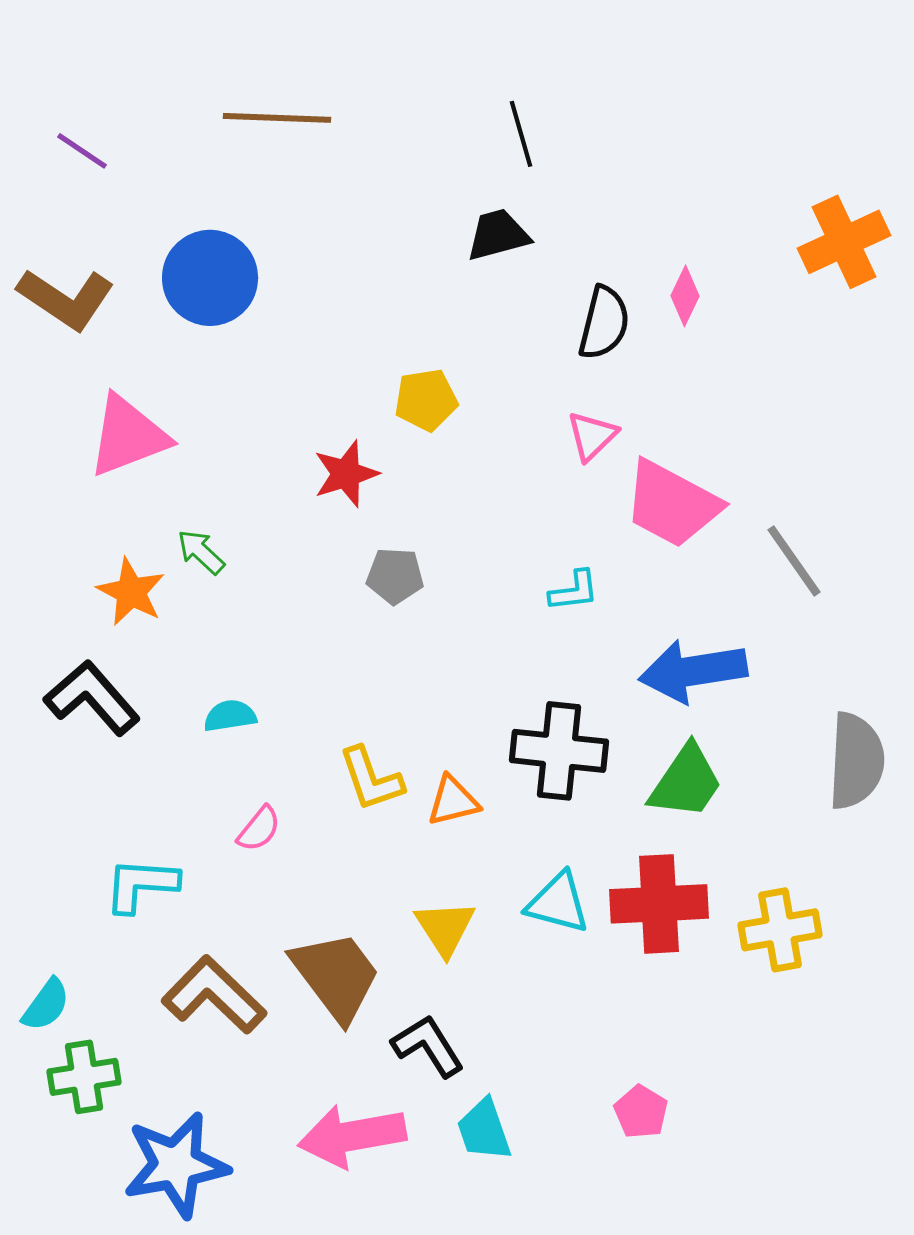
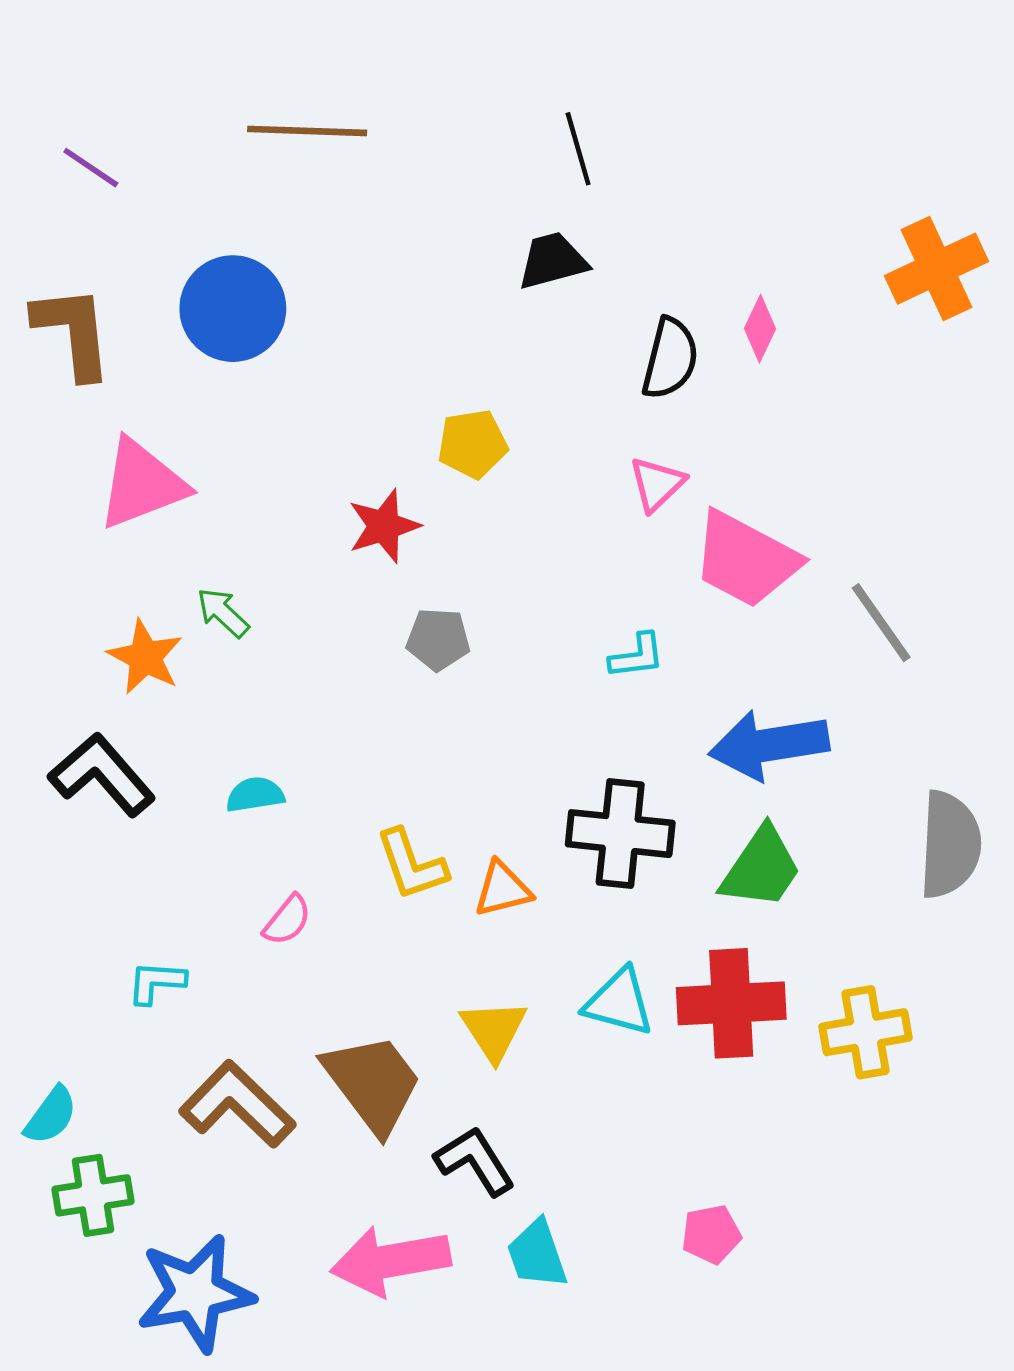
brown L-shape: (66, 299) -> (73, 332), turned -130
cyan L-shape: (141, 885) -> (156, 982), size x0.7
pink pentagon: (641, 1112) -> (711, 1234), turned 30

